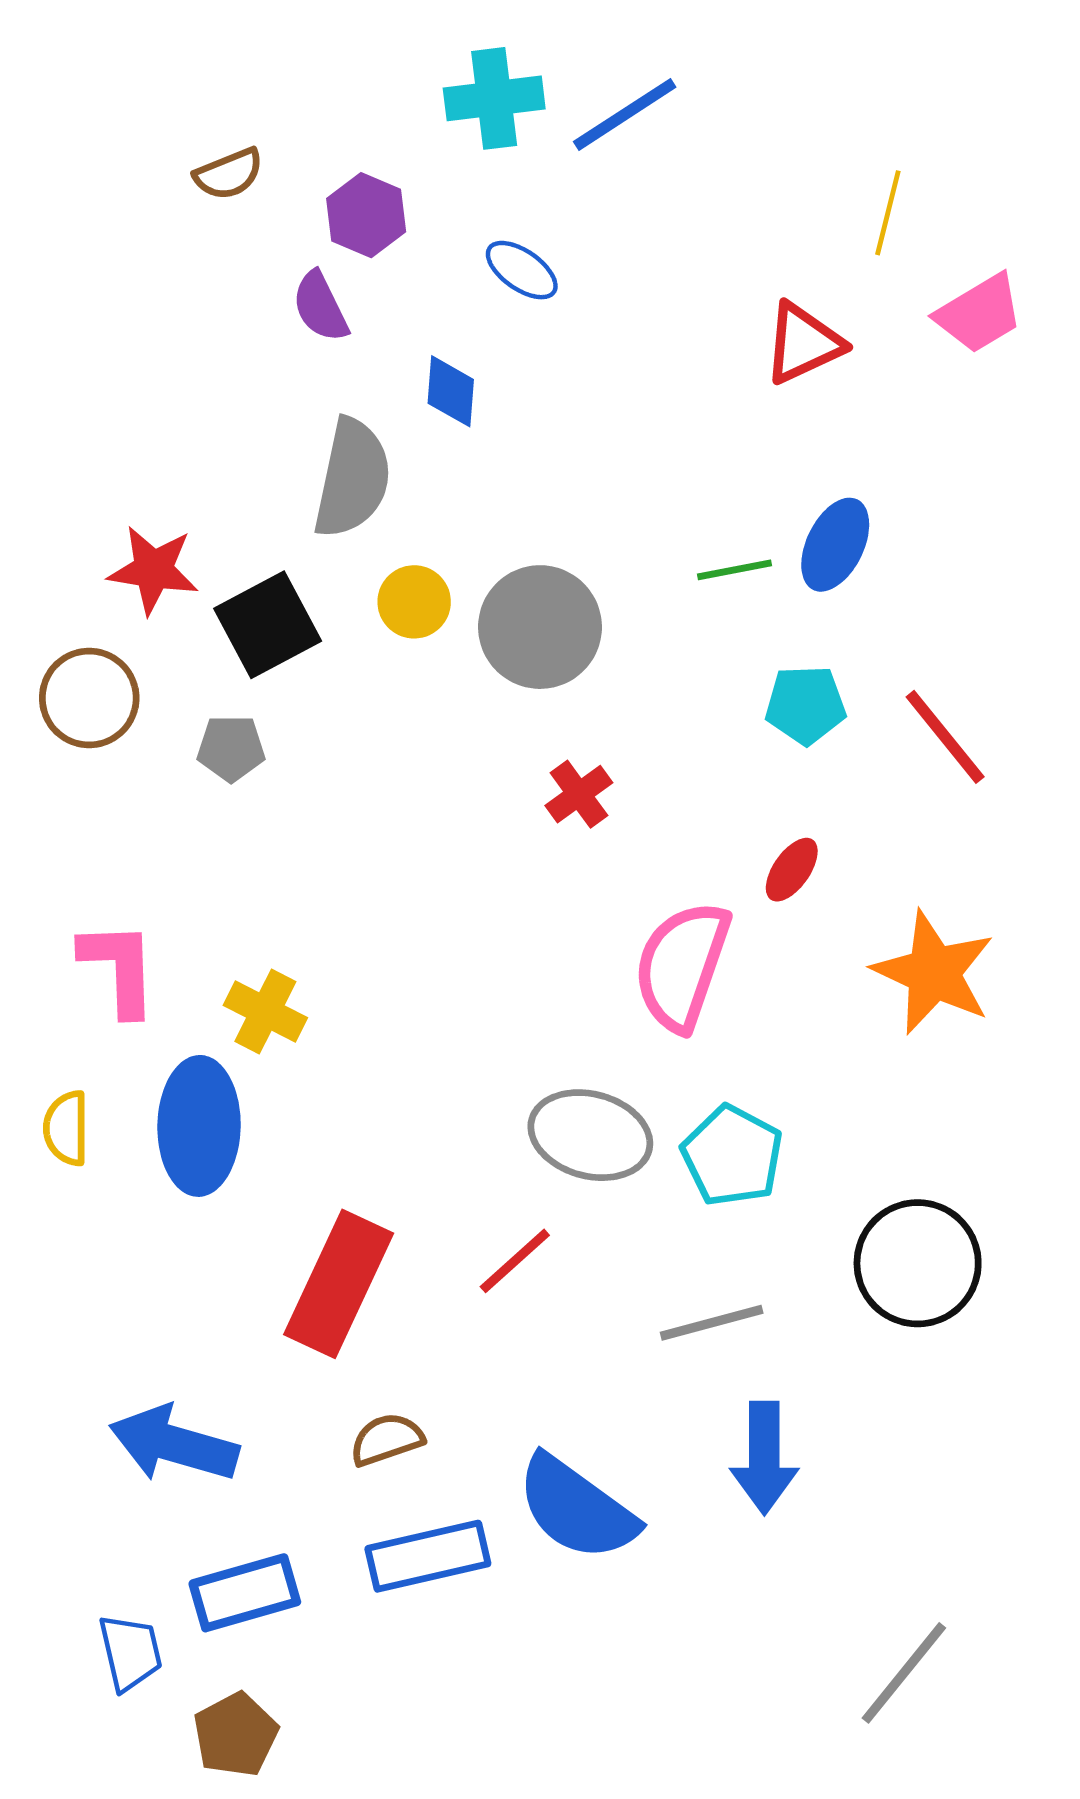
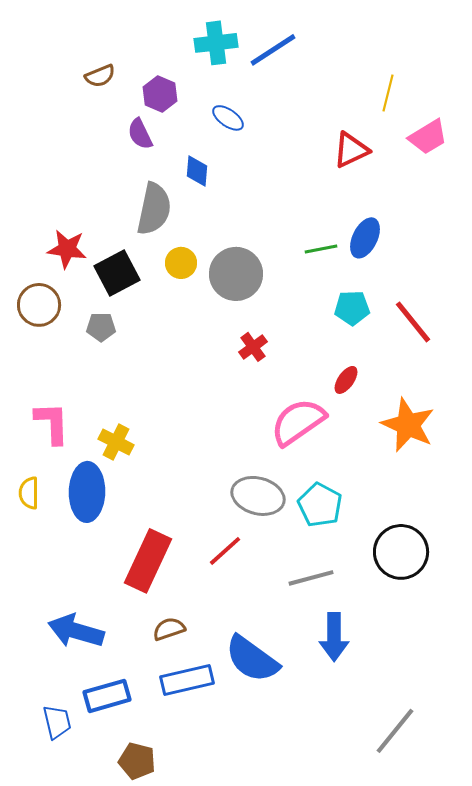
pink semicircle: (682, 966) -> (298, 422), turned 36
brown pentagon: (236, 1735) -> (137, 761), moved, turned -30

